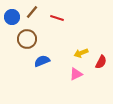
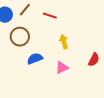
yellow arrow: (81, 53) -> (64, 42), moved, turned 96
pink triangle: (76, 74) -> (62, 68), moved

